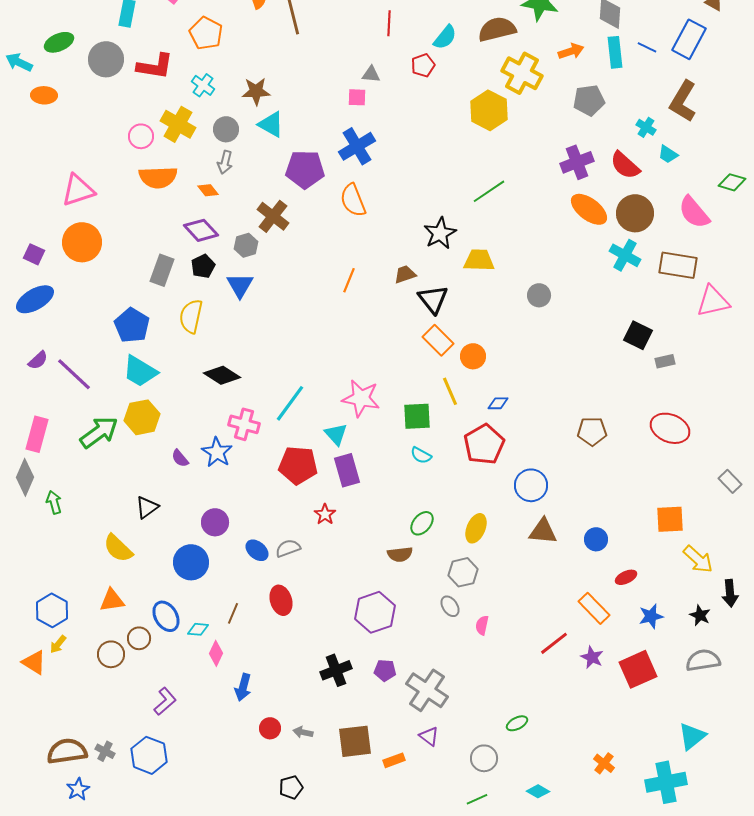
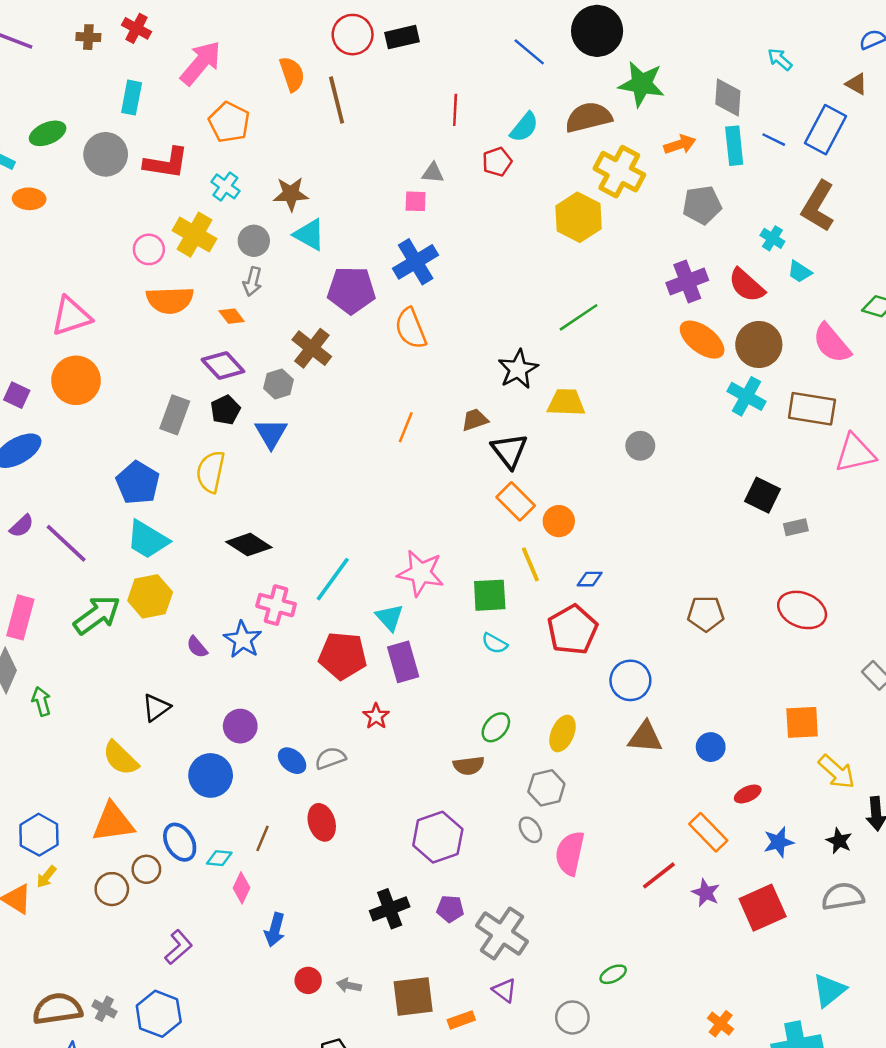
orange triangle: (112, 600) -> (113, 822), size x1.4
pink semicircle: (482, 625) -> (570, 853), size x1.8

